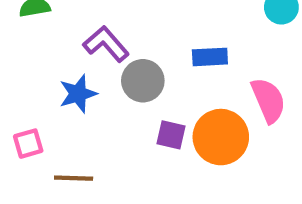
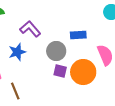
gray circle: (143, 81) -> (56, 51), moved
brown line: (74, 178) -> (15, 91), turned 66

